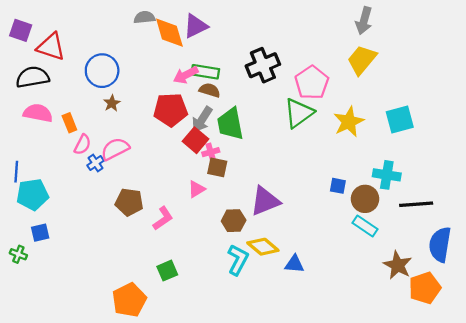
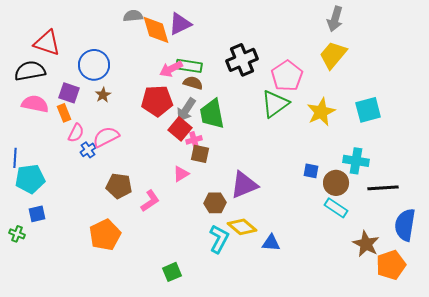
purple square: (21, 30) -> (69, 93), moved
green square: (167, 271) -> (172, 272), moved
orange pentagon: (129, 300) -> (105, 235), moved

